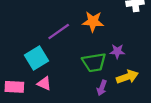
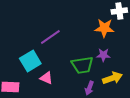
orange star: (93, 21) -> (104, 28), moved
pink triangle: (44, 83) -> (46, 78), moved

